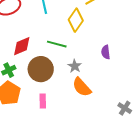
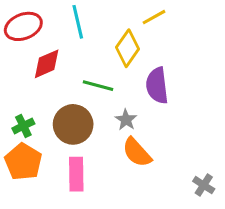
red diamond: (22, 46) -> (47, 64), moved
purple semicircle: (106, 52) -> (157, 86), moved, size x1.6
pink rectangle: (43, 101) -> (76, 174), size x1.5

